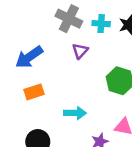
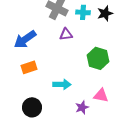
purple triangle: (80, 51) -> (66, 34), turned 40

